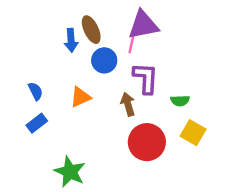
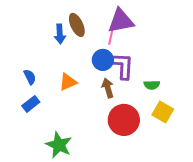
blue circle: (104, 60) -> (103, 60), moved

